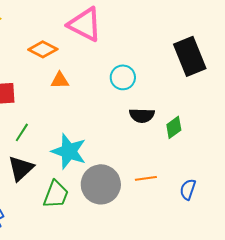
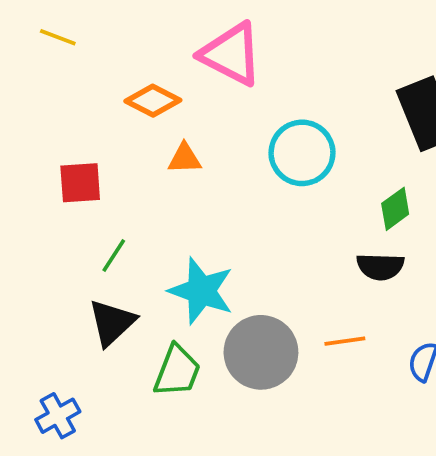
cyan circle: (123, 77) -> (302, 153), size x1.4
black semicircle: (142, 115) -> (380, 267), moved
green diamond: (174, 127) -> (395, 209), moved

